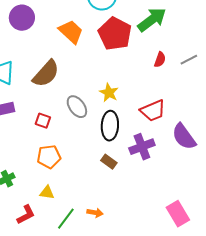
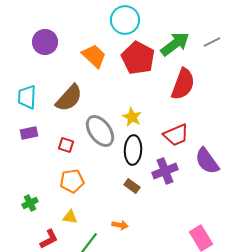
red semicircle: (160, 60) -> (183, 84), size x2.0
gray line: (189, 60) -> (212, 42), moved
gray ellipse: (77, 107) -> (100, 131), size x1.4
orange arrow: (95, 213) -> (120, 225), moved

